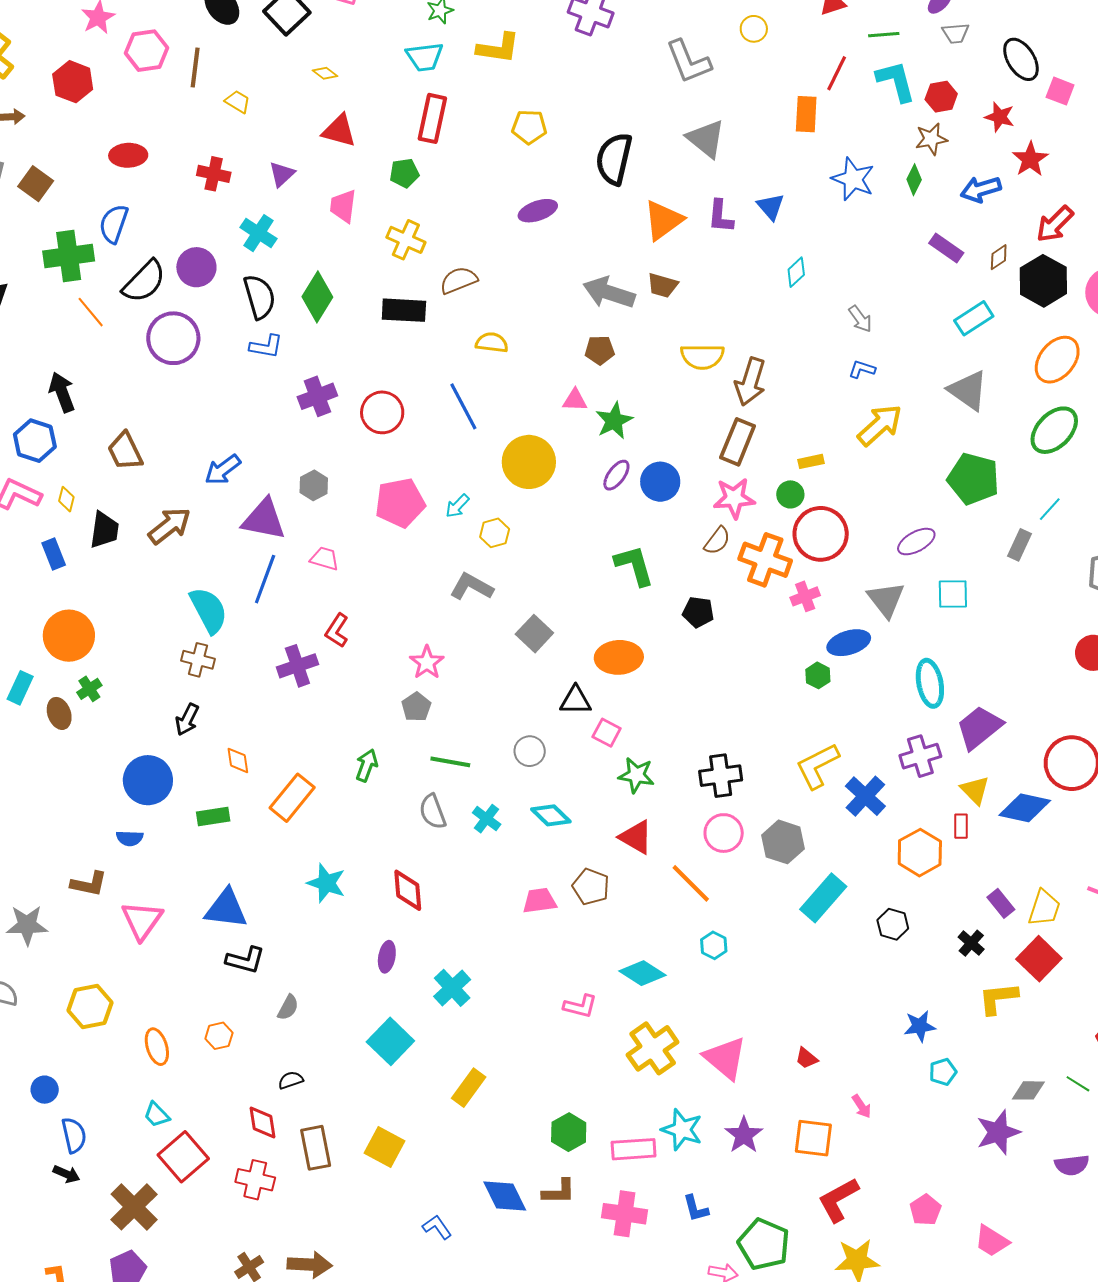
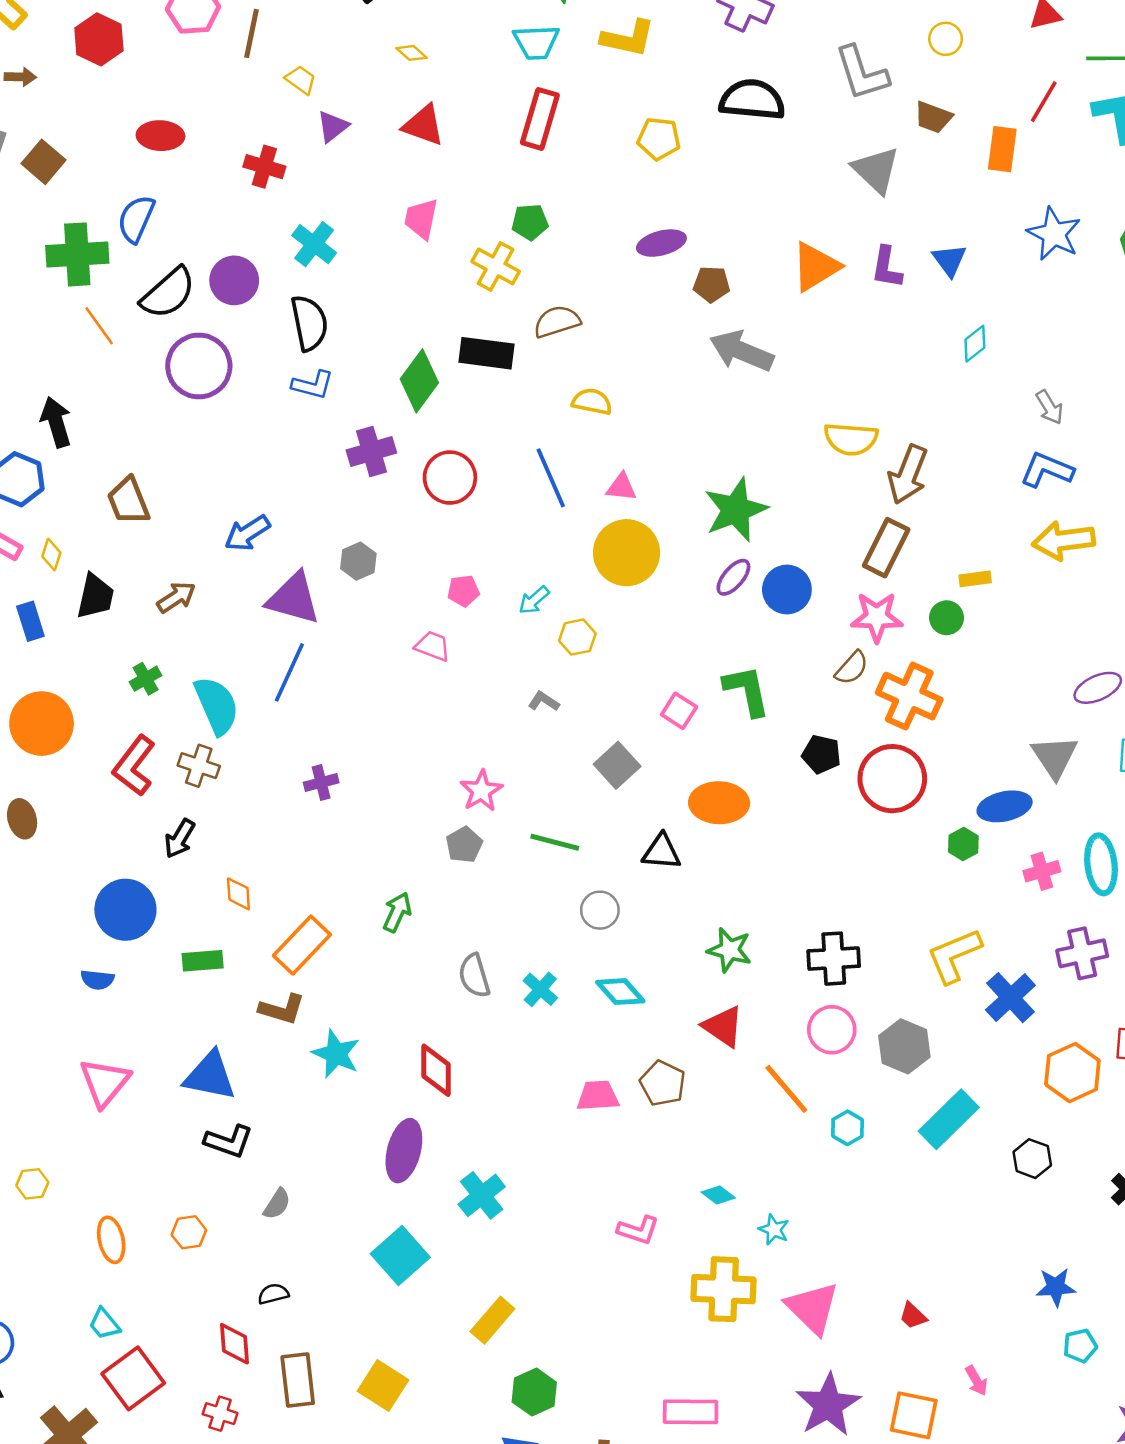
black semicircle: (614, 159) -> (752, 100), moved, turned 78
green pentagon: (404, 173) -> (530, 222), moved
purple triangle: (282, 174) -> (333, 126), moved
brown trapezoid: (663, 285) -> (933, 117), moved
green diamond: (317, 297) -> (419, 381), moved
brown pentagon: (600, 350) -> (711, 284), moved
blue L-shape: (862, 369) -> (1047, 470), size x1.6
pink triangle: (575, 400) -> (621, 487), moved
green star: (614, 421) -> (736, 510), size x1.4
yellow arrow: (880, 425) -> (1064, 540), turned -150
pink pentagon: (400, 503) -> (463, 591), size x0.5
brown arrow: (169, 526) -> (176, 597), size x0.7
red circle: (821, 534) -> (892, 779), moved
pink trapezoid: (324, 559) -> (433, 646), moved
gray L-shape: (471, 587) -> (544, 701), size x0.6
pink cross: (805, 596) -> (1042, 871), moved
red L-shape: (337, 630) -> (134, 766), moved, size x1.4
purple cross: (297, 666) -> (321, 783), size x0.7
green cross: (89, 689) -> (146, 679), moved
pink square: (607, 733) -> (679, 711), moved
green line: (450, 762) -> (555, 842), moved
brown L-shape: (89, 884) -> (282, 1009), moved
cyan hexagon: (714, 945) -> (847, 1128), moved
purple ellipse: (387, 957) -> (404, 1151), size x1.6
cyan diamond: (642, 973) -> (718, 1195), size x0.6
yellow hexagon: (90, 1007) -> (32, 1184), size x0.6
yellow cross: (653, 1048) -> (724, 1289), turned 33
cyan star: (682, 1130) -> (774, 1230), moved, size x0.6
green hexagon: (569, 1132) -> (534, 1392), moved
purple star: (744, 1135) -> (828, 1405), size x1.4
red cross: (255, 1180) -> (220, 1414), size x0.7

